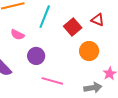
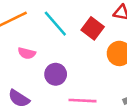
cyan line: (45, 17) -> (55, 24), turned -50

